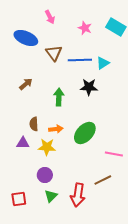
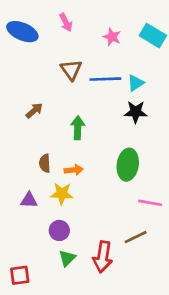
blue ellipse: (26, 38) -> (22, 32), moved
black star: (89, 87) -> (136, 112), moved
green ellipse: (85, 133) -> (128, 165), moved, turned -35
purple triangle: (23, 143) -> (29, 200), moved
red square: (19, 199) -> (20, 275), moved

